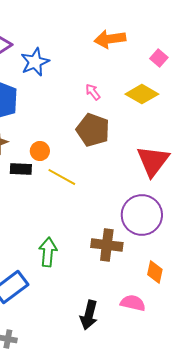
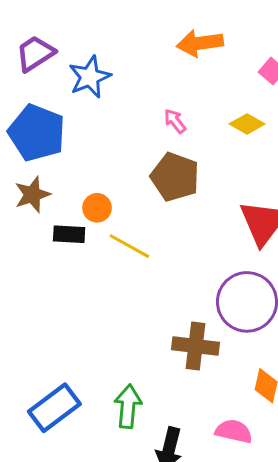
yellow diamond: (142, 94) -> (247, 124), size x0.7
green arrow: (48, 252) -> (128, 406), moved

